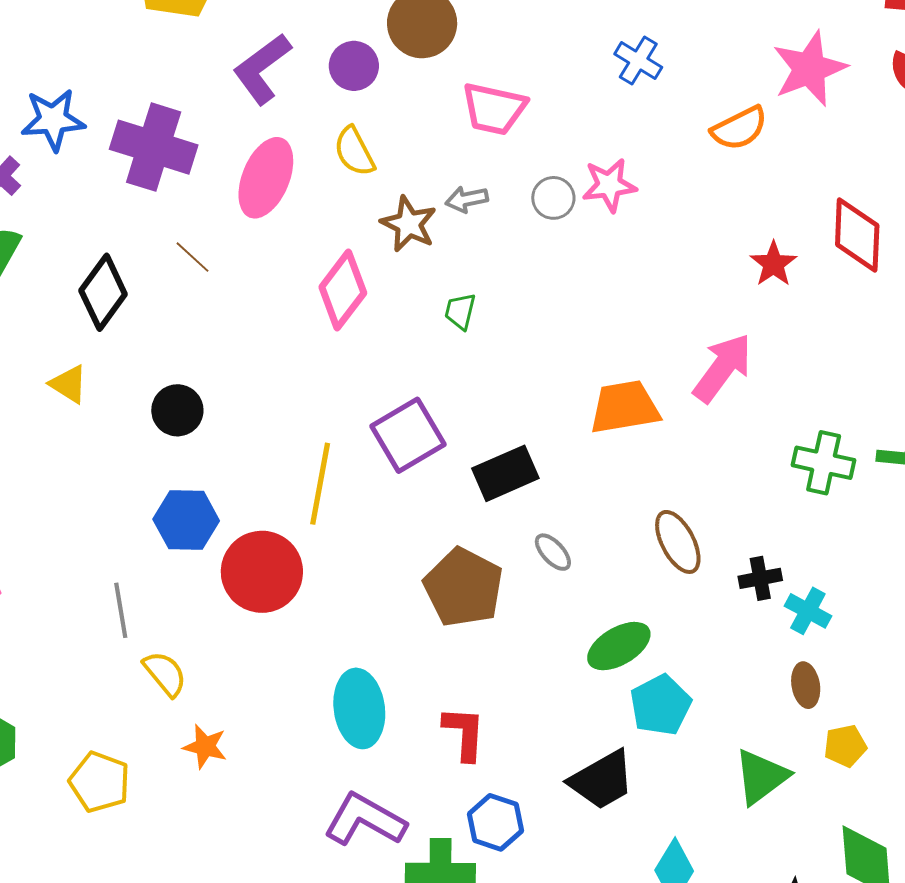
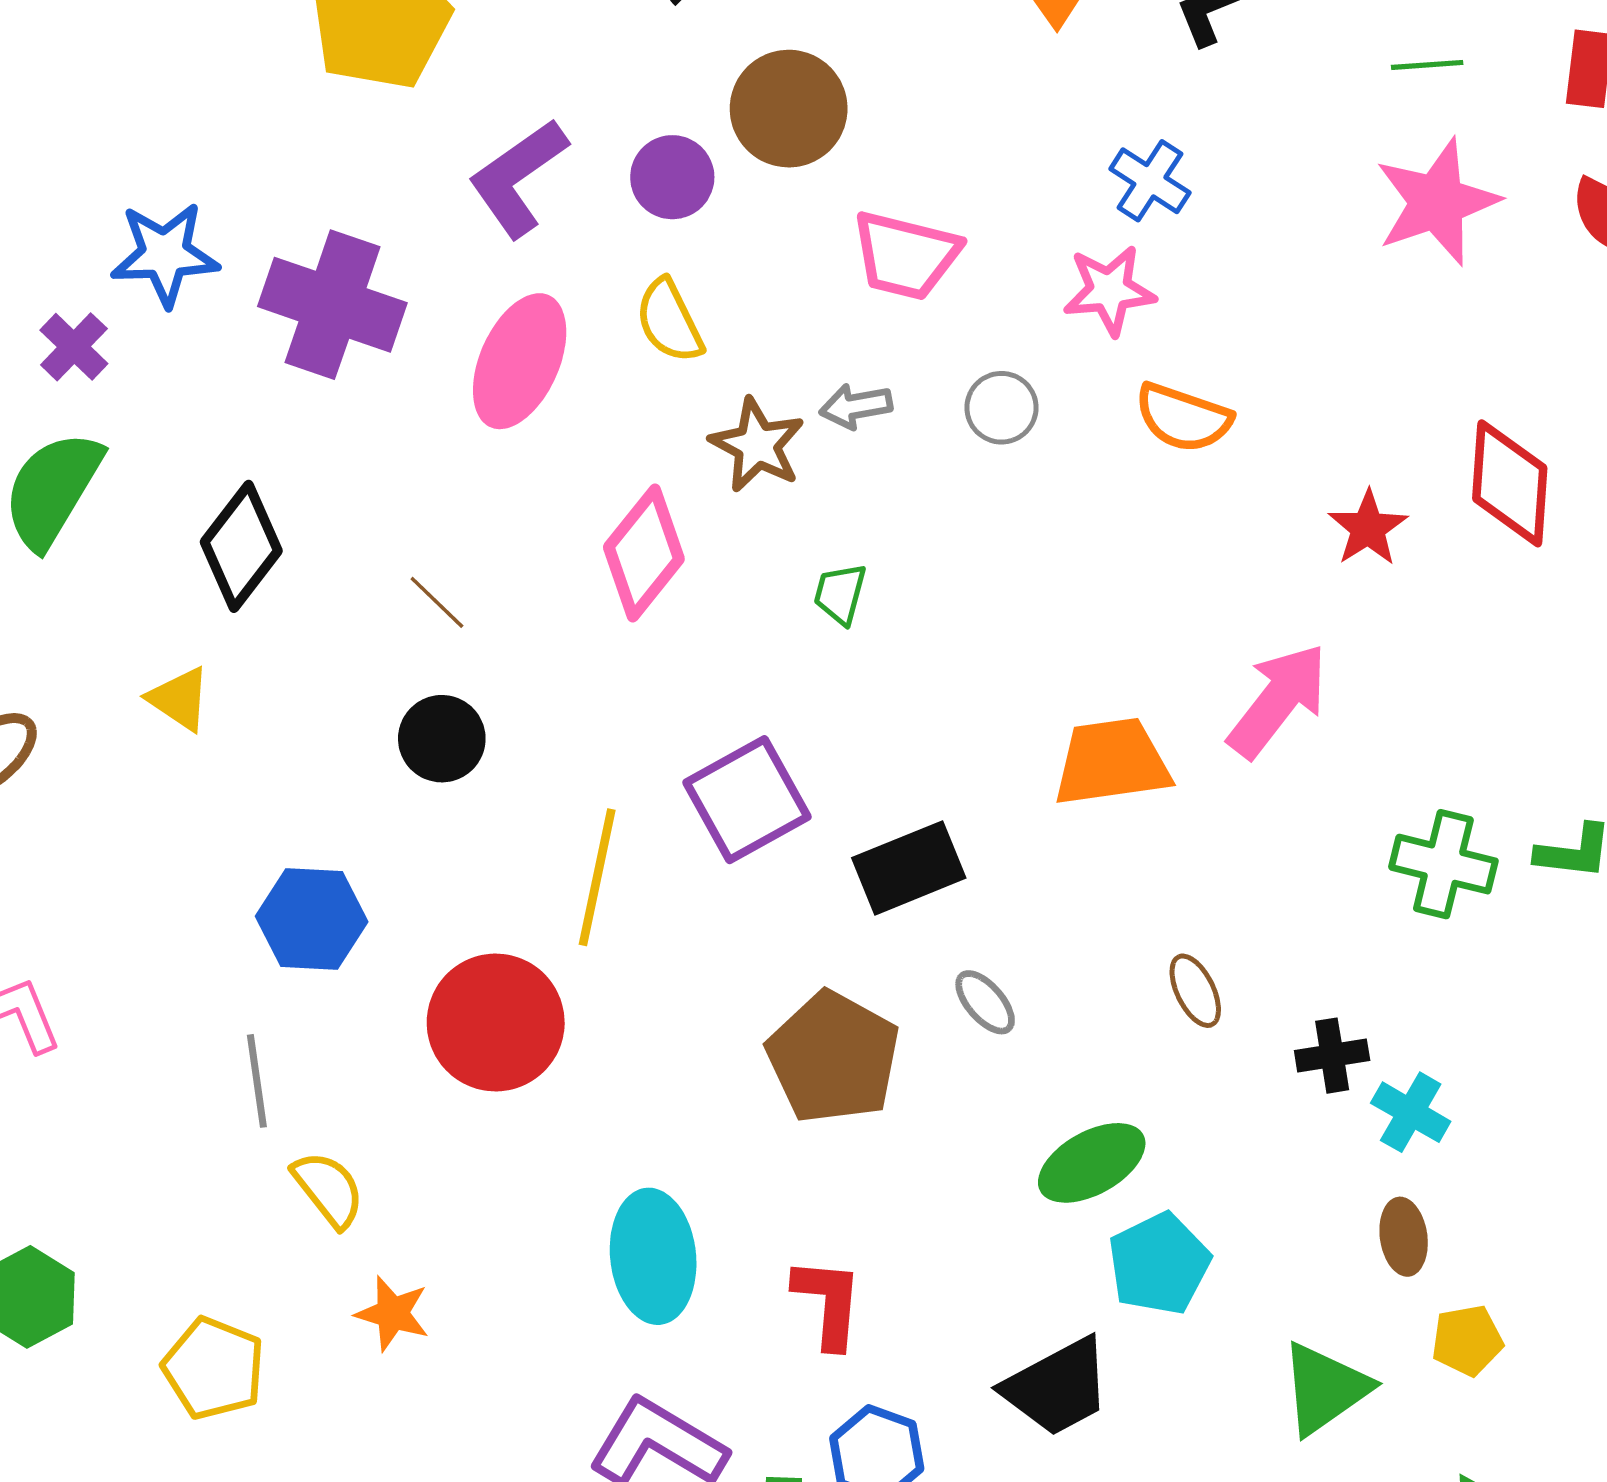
orange semicircle: (739, 128) -> (1183, 418), moved, turned 44
pink star: (609, 185) -> (1109, 290), moved
brown line: (193, 257) -> (437, 602), moved
black circle: (177, 410) -> (442, 739), moved
blue hexagon: (186, 520) -> (312, 919), moved
brown ellipse: (678, 542) -> (1195, 991), size x0.7

